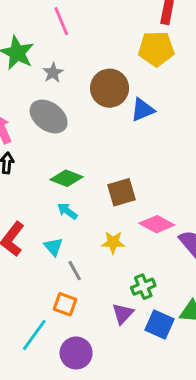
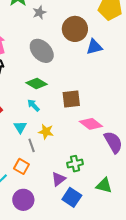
gray ellipse: (49, 116) -> (42, 51), moved
yellow star: (113, 242) -> (46, 132), moved
blue square: (159, 325) -> (72, 197), moved

